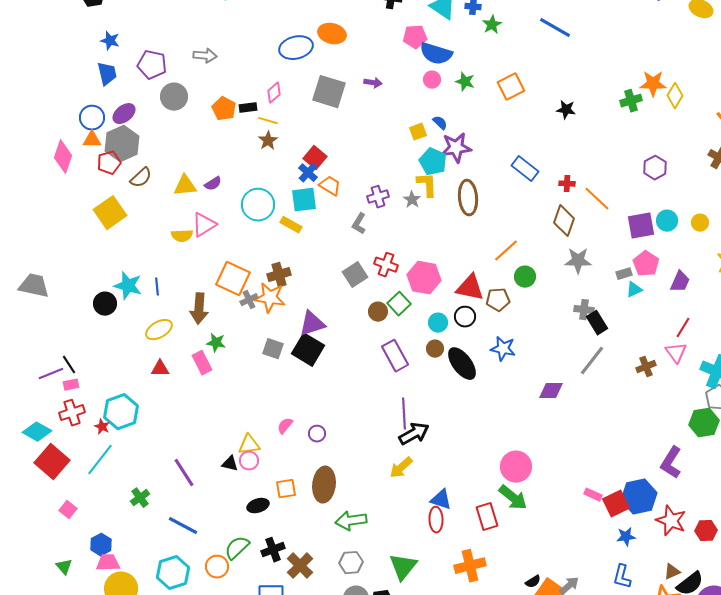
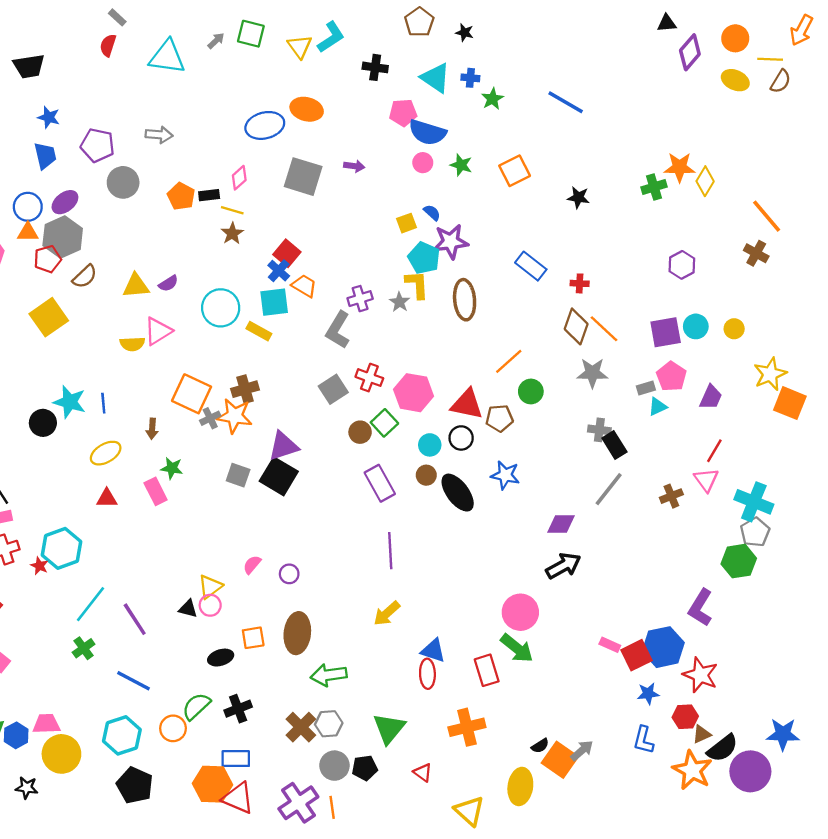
orange line: (597, 199) -> (604, 329), moved
gray L-shape: (359, 224) -> (338, 330), size x1.5
brown arrow: (199, 309) -> (152, 429), size x0.6
black arrow: (414, 434) -> (563, 566), moved
yellow triangle: (249, 445) -> (210, 587), turned -30
cyan line: (100, 460) -> (91, 604), moved
red hexagon: (706, 531) -> (685, 717), moved
blue hexagon: (101, 545) -> (16, 735), moved
brown cross: (300, 566) -> (301, 727), moved

